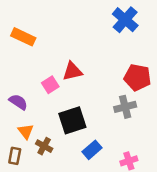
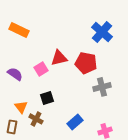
blue cross: (125, 20) -> (102, 32), moved
red pentagon: (137, 77) -> (86, 63), moved
purple semicircle: (18, 102) -> (15, 74), moved
black square: (72, 120) -> (47, 98), moved, size x0.6

